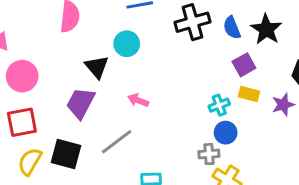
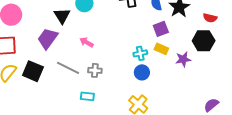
gray line: (117, 142) -> (68, 68), turned 55
gray cross: (209, 154) -> (95, 70), moved

